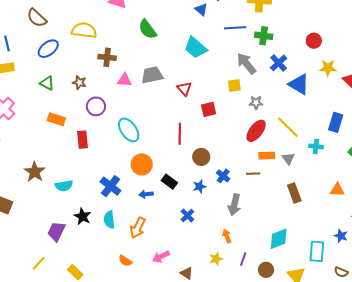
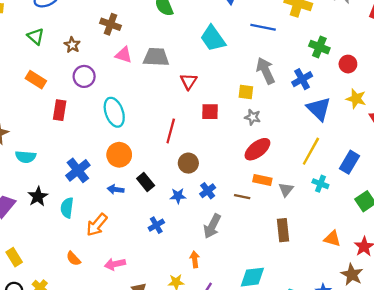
green cross: (264, 36) -> (319, 47), moved
gray star: (256, 103) -> (253, 117), moved
yellow line: (288, 127) -> (311, 151), moved, turned 60

